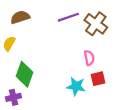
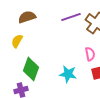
cyan star: (76, 86) -> (68, 74), moved

